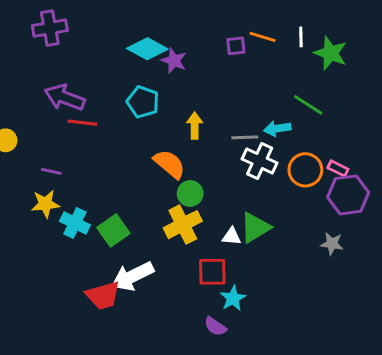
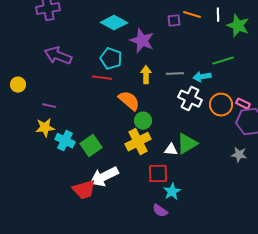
purple star: (174, 61) -> (142, 41), moved, size x1.4
green line: (308, 105) -> (223, 61), turned -50
red line: (82, 123) -> (102, 78), moved
gray line: (245, 137) -> (175, 74), moved

